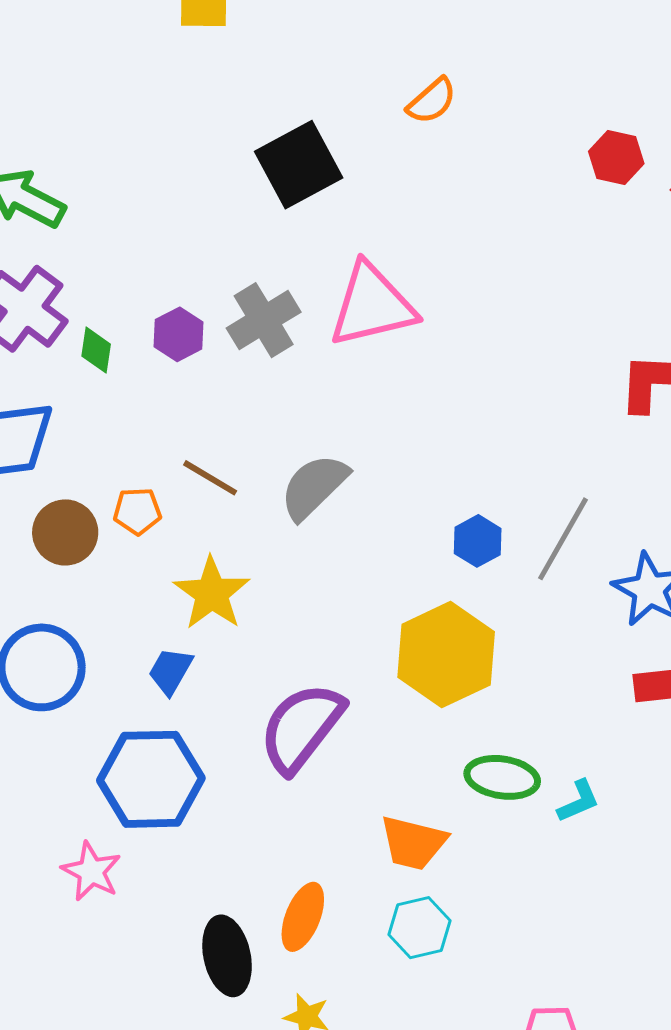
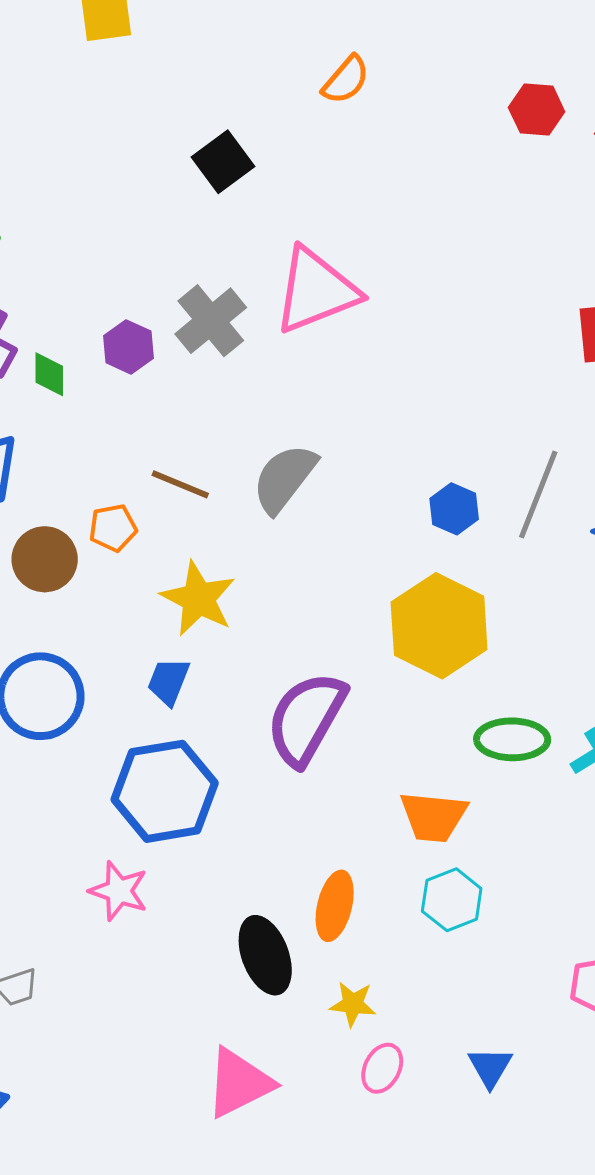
black square: (299, 165) -> (223, 162), size x0.7

